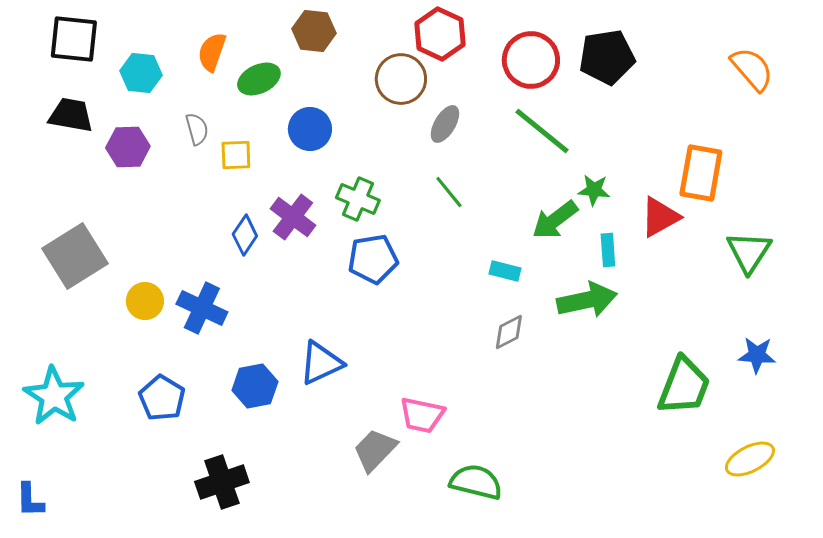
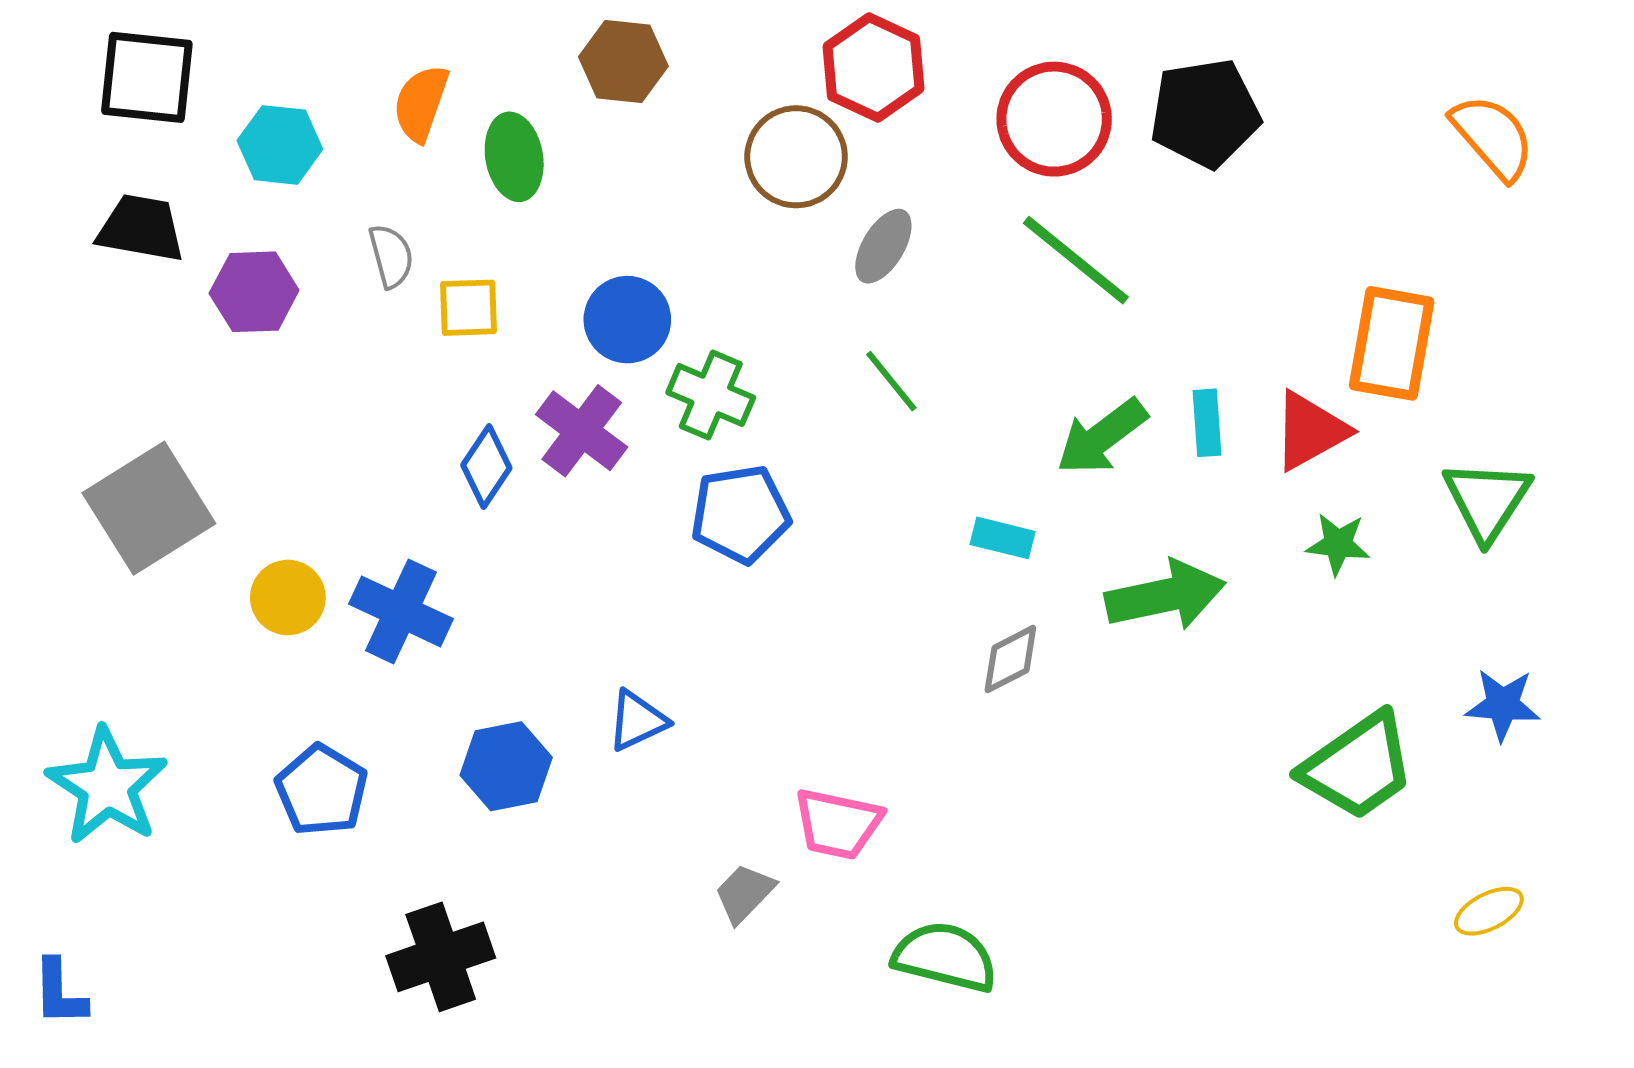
green ellipse: (259, 79) -> (514, 157), turned -75
blue circle: (310, 129) -> (627, 320), moved
green star: (594, 190) -> (1338, 544), moved
cyan rectangle: (608, 250) -> (1207, 423), moved
blue triangle: (321, 363) -> (637, 721), size x0.7
green trapezoid: (684, 386) -> (1358, 766), turned 34
gray trapezoid: (375, 450) -> (744, 893), size x0.7
yellow ellipse: (750, 459) -> (1489, 911), size x0.7

